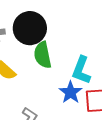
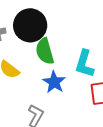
blue star: (71, 92) -> (54, 82), moved

